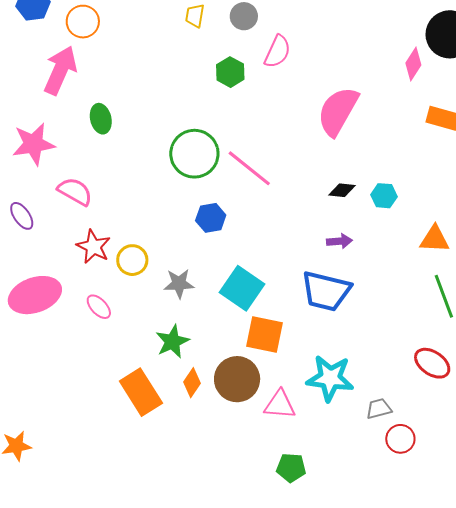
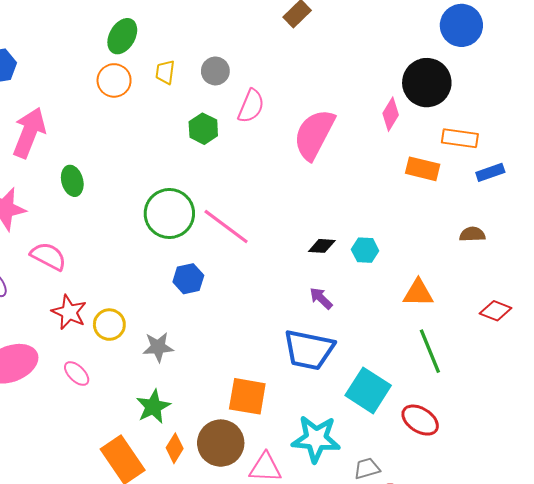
orange circle: (83, 22) -> (114, 80), moved
pink semicircle: (338, 111) -> (314, 134), moved
purple arrow: (339, 241) -> (321, 298), turned -130
cyan square: (242, 288) -> (368, 390), moved

